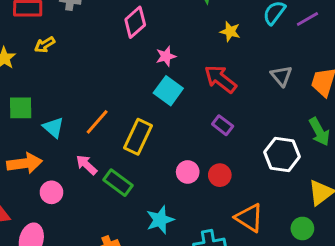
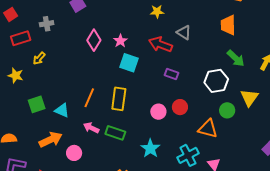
pink diamond: (135, 22) -> (94, 40), moved
gray triangle: (281, 76) -> (184, 32), moved
green circle: (302, 228) -> (227, 110), moved

